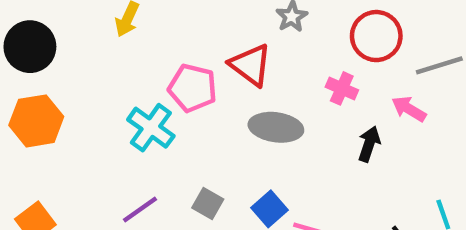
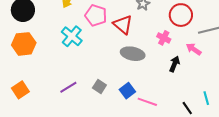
pink pentagon: (193, 88) -> (96, 15), moved
cyan cross: (151, 128) -> (72, 36), moved

